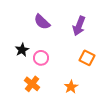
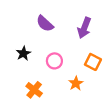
pink circle: (41, 58) -> (54, 61), moved
orange star: (71, 87) -> (76, 83), moved

